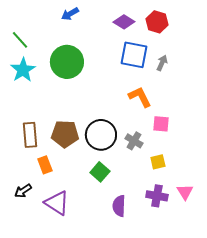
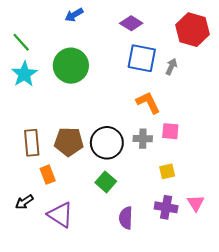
red hexagon: (157, 22) -> (193, 30), moved, size x1.4
gray cross: (134, 141) -> (143, 139), moved, turned -30

